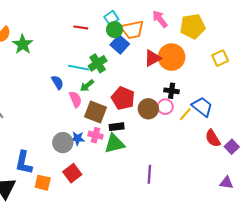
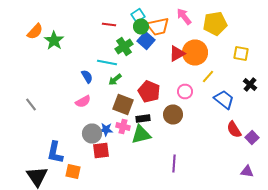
yellow square: (220, 58) -> (241, 54), turned 35
green cross: (98, 63) -> (124, 46), moved
black cross: (172, 91) -> (250, 84), moved, turned 32
pink semicircle: (75, 99) -> (83, 102), moved, turned 84
pink circle: (165, 107) -> (185, 92), moved
brown circle: (148, 109) -> (173, 114), moved
yellow line: (185, 114) -> (208, 76), moved
red square: (72, 173) -> (101, 150), moved, turned 30

